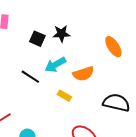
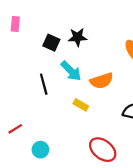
cyan arrow: (55, 65) -> (71, 71), turned -105
black line: (30, 77) -> (44, 84), turned 42

